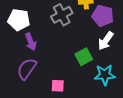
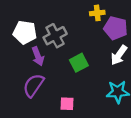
gray cross: (62, 15) -> (55, 36), moved
green square: (84, 57) -> (79, 63), moved

